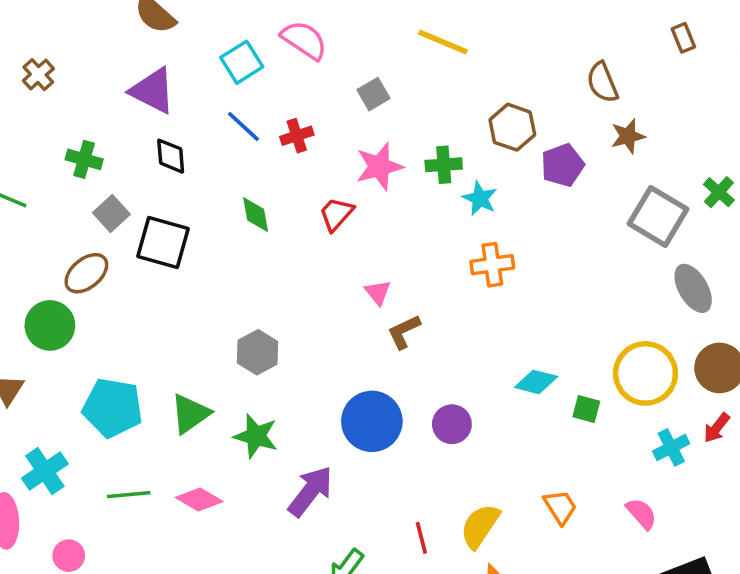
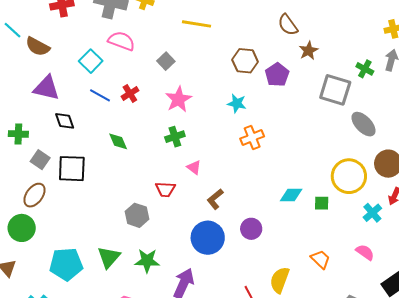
green cross: (444, 165) -> (175, 137), moved
red trapezoid: (336, 214) -> (165, 189), moved, turned -115
brown L-shape: (404, 332) -> (215, 199), moved

